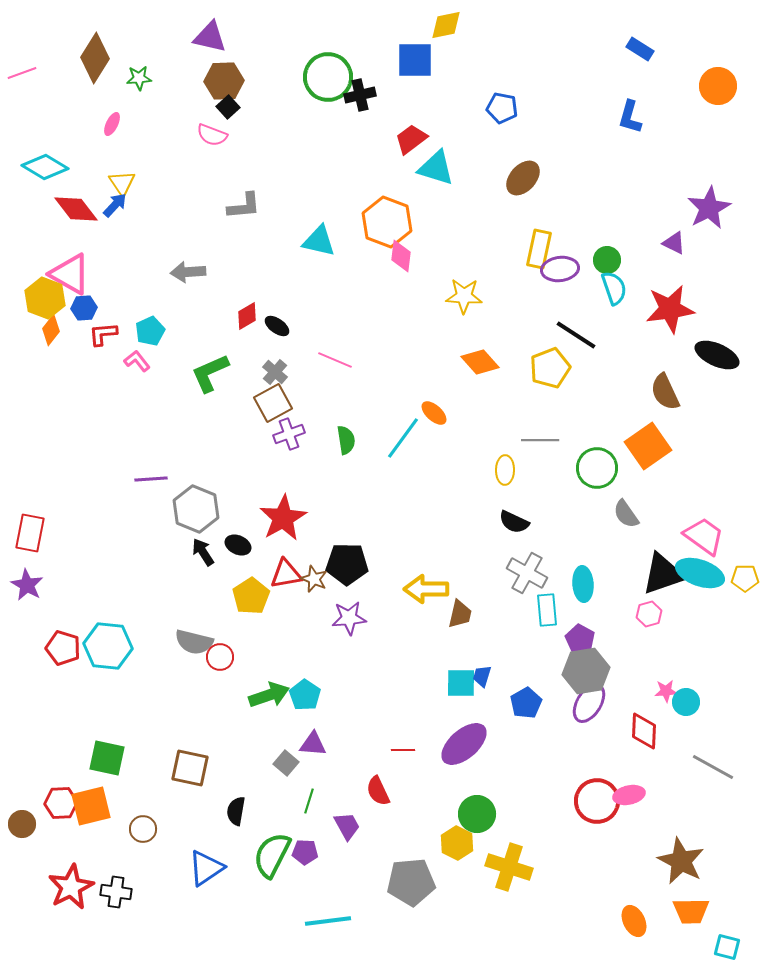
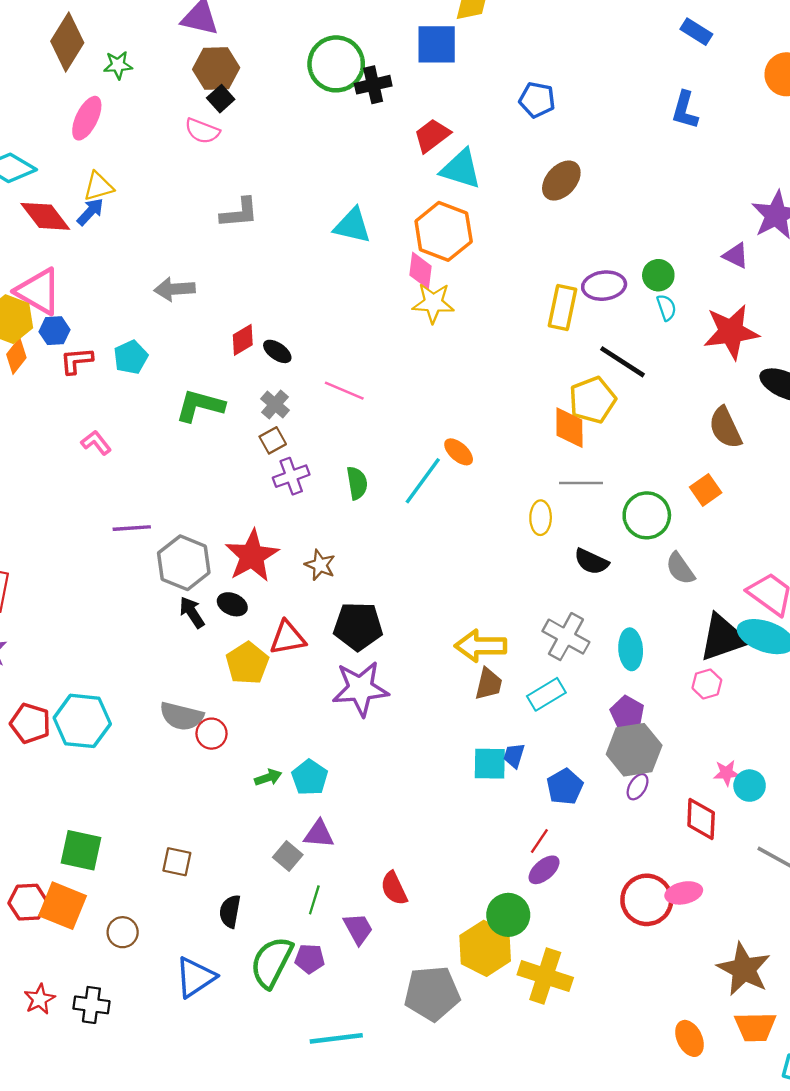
pink ellipse: (112, 124) -> (87, 118), size x1.6
yellow triangle: (122, 183) -> (98, 186), turned 48
orange hexagon: (387, 222) -> (444, 231), moved
cyan triangle: (319, 241) -> (352, 226), moved
yellow rectangle: (539, 249) -> (562, 308), moved
cyan semicircle: (614, 288) -> (666, 308), size x0.7
yellow star: (464, 296) -> (433, 303), moved
pink L-shape: (137, 361) -> (96, 443), moved
orange diamond: (480, 362) -> (569, 428), moved, turned 42
green L-shape: (210, 373) -> (200, 406), turned 39
brown square: (273, 403) -> (273, 440), size x0.6
orange square: (648, 446) -> (706, 490), size x0.6
red star: (283, 518) -> (252, 556), moved
black semicircle: (514, 522) -> (591, 562), moved
brown star: (314, 579) -> (320, 565), moved
yellow arrow: (426, 589) -> (481, 646), moved
cyan rectangle: (547, 610) -> (546, 694), moved, turned 64
purple star: (349, 618) -> (360, 689), size x1.4
green arrow: (269, 695) -> (268, 777), size x0.6
purple ellipse: (589, 703) -> (638, 787), size x0.6
purple ellipse: (464, 744) -> (544, 870), moved, size x0.6
red line: (403, 750) -> (539, 841), moved, turned -55
brown square: (190, 768) -> (177, 862), size x0.7
orange square: (91, 806) -> (63, 906), turned 36
yellow hexagon: (457, 843) -> (485, 948), size x1.4
red star: (71, 887) -> (39, 999), size x0.6

